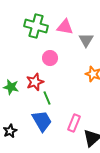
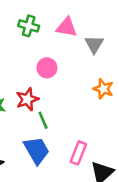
green cross: (36, 26) -> (29, 26), size x0.7

